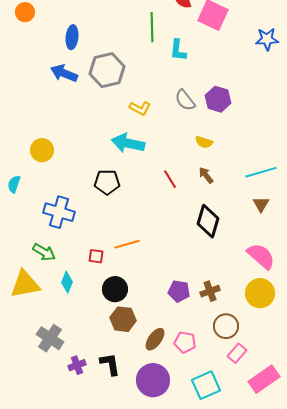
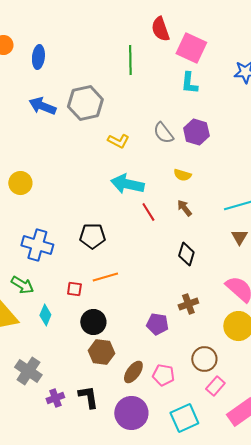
blue ellipse: (72, 37) -> (38, 57), moved
cyan L-shape: (178, 50) -> (189, 83), moved
cyan arrow: (128, 143) -> (127, 184), moved
black pentagon: (107, 182) -> (92, 236), moved
black diamond: (208, 221) -> (186, 254), size x0.7
brown cross: (210, 291) -> (188, 304), moved

